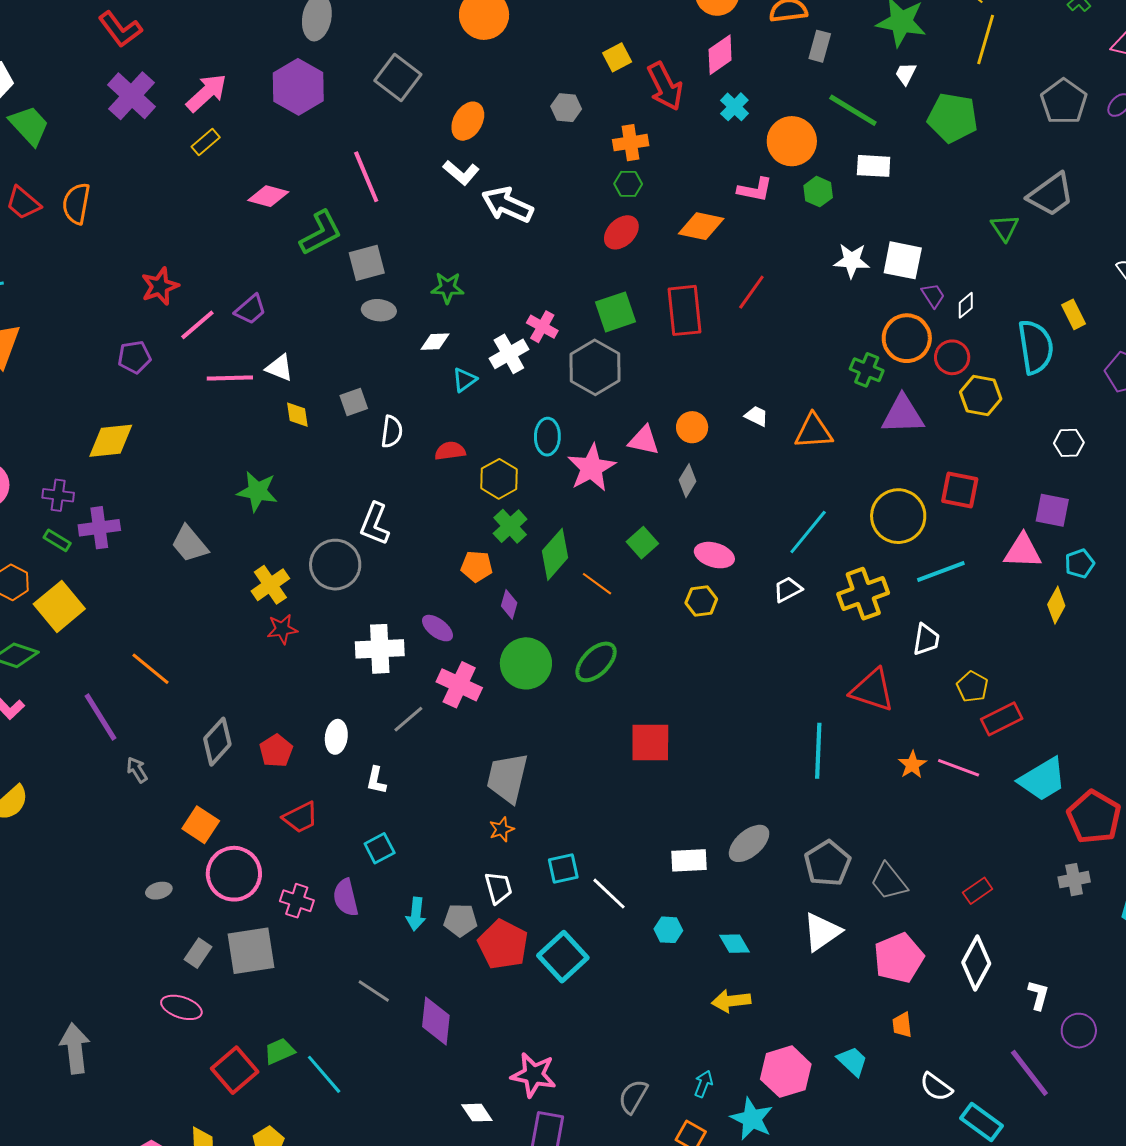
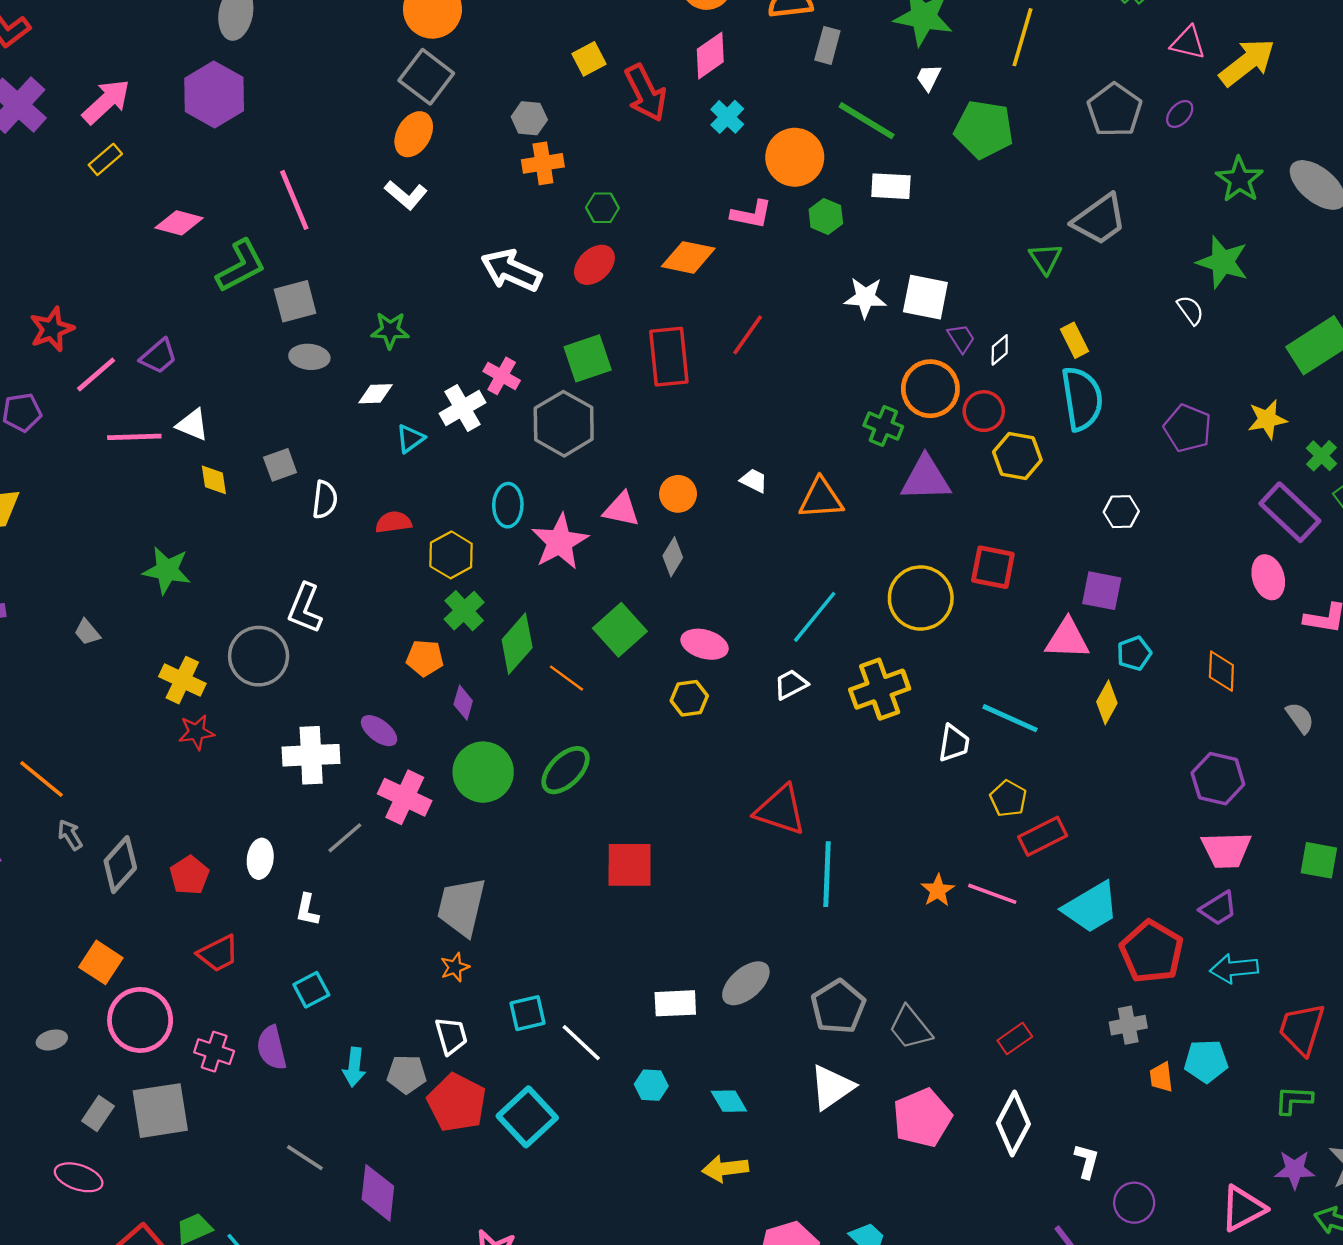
gray square: (398, 77) -> (426, 77), moved
orange cross: (631, 143) -> (543, 163), moved
white arrow: (507, 205) -> (511, 270), moved
yellow rectangle: (1074, 314) -> (1074, 340), moved
green square: (642, 543) -> (620, 630), size x1.4
gray trapezoid: (190, 544) -> (87, 632), size x0.6
cyan line: (941, 571) -> (1010, 718), moved, turned 45
yellow cross: (270, 585) -> (182, 680), turned -30
red triangle: (872, 690) -> (780, 810), moved
gray arrow: (137, 770) -> (70, 835), moved
orange trapezoid: (902, 1025) -> (1161, 1077), moved

